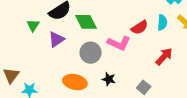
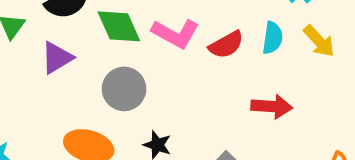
pink L-shape: (119, 43) -> (176, 33), moved
red arrow: (164, 56) -> (272, 107), turned 48

